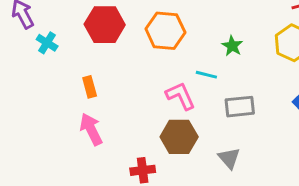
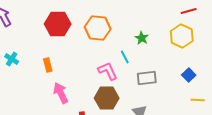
cyan cross: (47, 43) -> (12, 59), moved
cyan line: (206, 75) -> (125, 57), turned 48
pink arrow: (91, 129) -> (61, 93), moved

